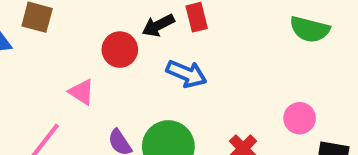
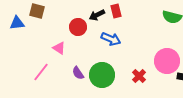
pink circle: (300, 118) -> (167, 61), size x1.6

